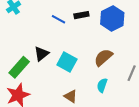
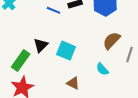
brown semicircle: (103, 57) -> (112, 41), moved
cyan semicircle: (102, 85) -> (102, 69), turned -56

